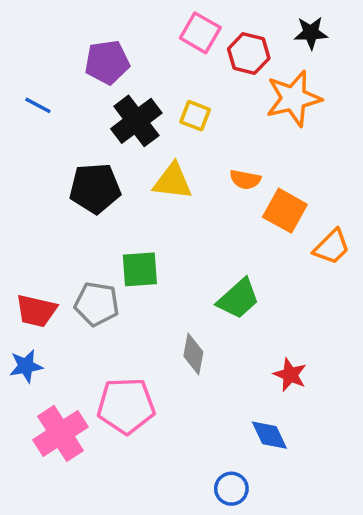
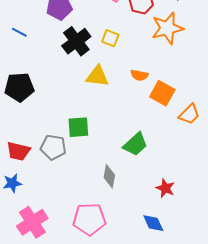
black pentagon: (95, 188) -> (19, 87), moved
pink pentagon: (126, 406) -> (89, 219), moved

